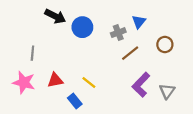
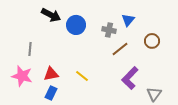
gray cross: (118, 33) -> (109, 30), turned 32
gray triangle: (167, 91) -> (154, 94), moved
blue rectangle: (75, 101) -> (51, 93), moved, turned 64

